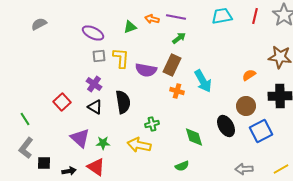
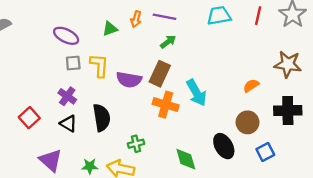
orange arrow: (152, 19) -> (136, 19), turned -88
orange cross: (177, 91) -> (166, 105), size x1.5
blue square: (261, 131) -> (265, 152), size x0.7
green star: (103, 143) -> (90, 166), moved

